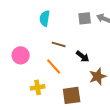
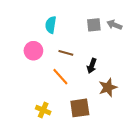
pink circle: (21, 55) -> (33, 51), moved
black arrow: (83, 56) -> (92, 66), turned 72
yellow cross: (38, 87) -> (43, 110), moved, turned 32

